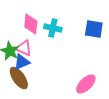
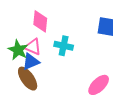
cyan cross: (53, 28) -> (64, 46), moved

